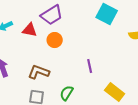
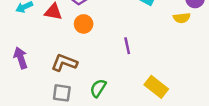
purple line: (90, 66) -> (127, 46), moved

